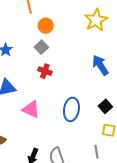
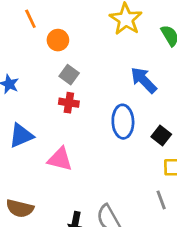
gray square: (41, 47) -> (69, 75), moved
blue ellipse: (71, 109) -> (123, 122), moved

